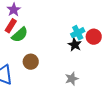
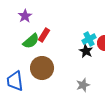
red rectangle: (11, 26) -> (44, 35), moved
brown circle: (31, 62) -> (42, 68), size x1.5

